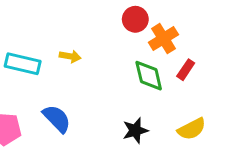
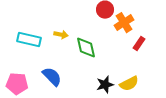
green diamond: (149, 76) -> (86, 48), moved
yellow semicircle: (192, 129) -> (129, 84), moved

